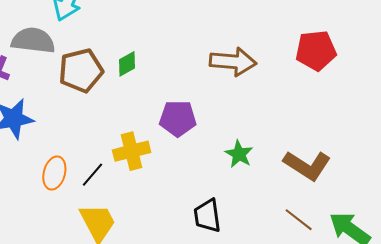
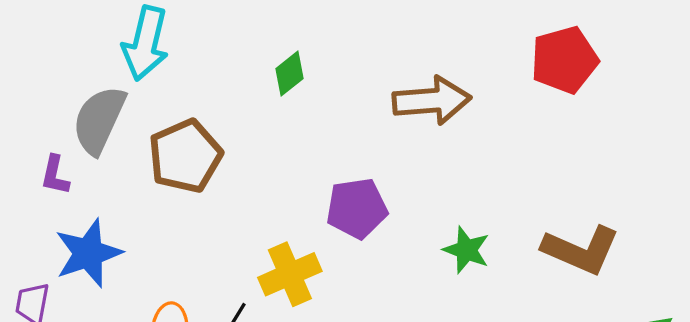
gray semicircle: (33, 41) -> (99, 120), turned -63
green diamond: (127, 64) -> (289, 74), moved

